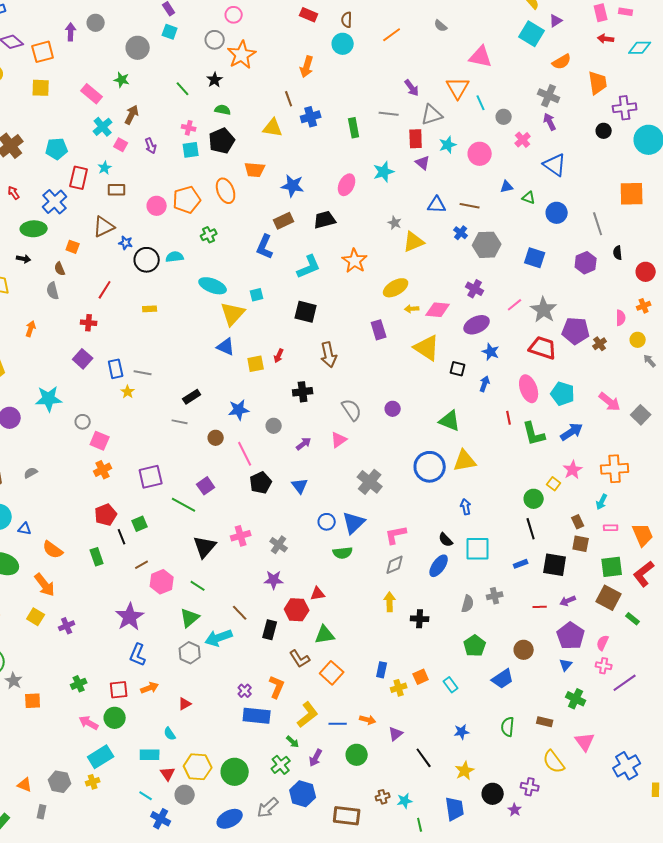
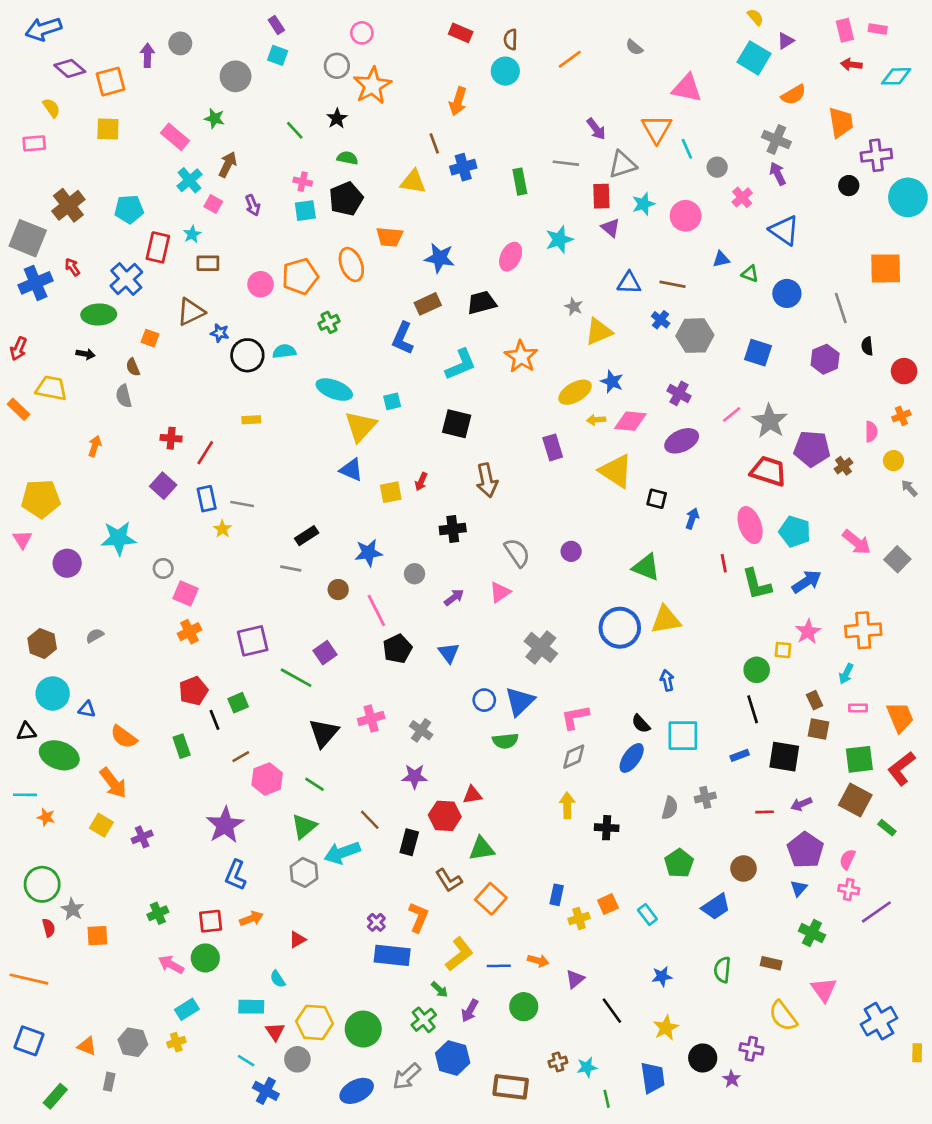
red line: (105, 290) -> (205, 453), moved
blue star: (491, 352) -> (612, 382), moved
yellow square: (554, 484) -> (783, 650), turned -32
cyan rectangle: (101, 757) -> (187, 1009), size x0.7

